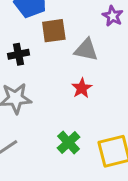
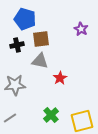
gray triangle: (86, 50) -> (40, 61), moved
black cross: (19, 54) -> (17, 45), moved

